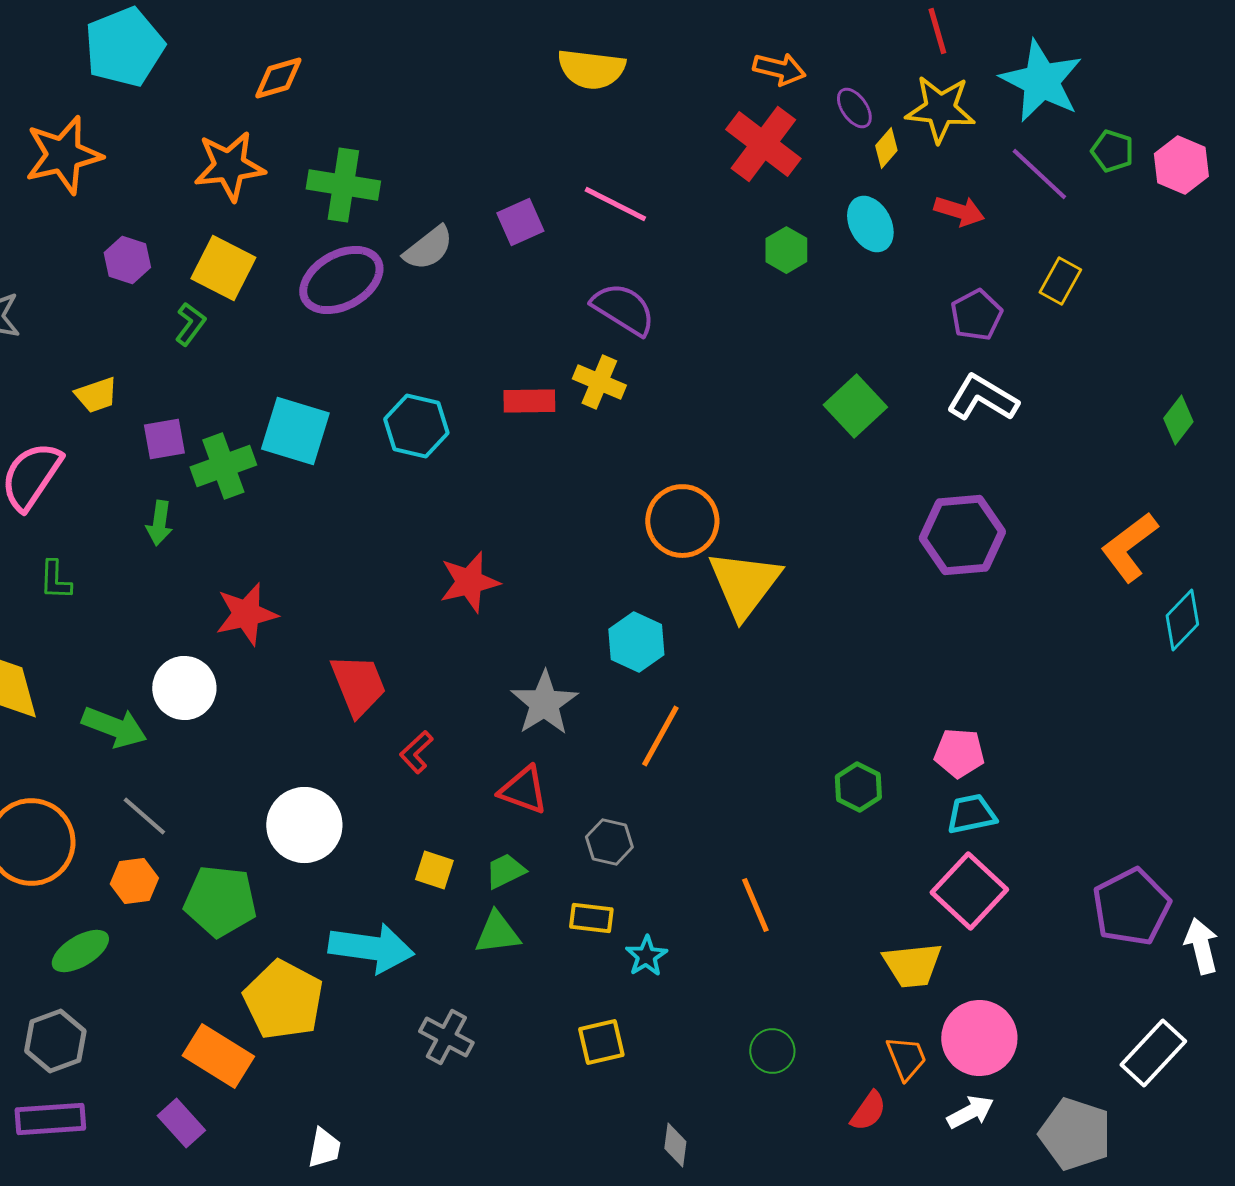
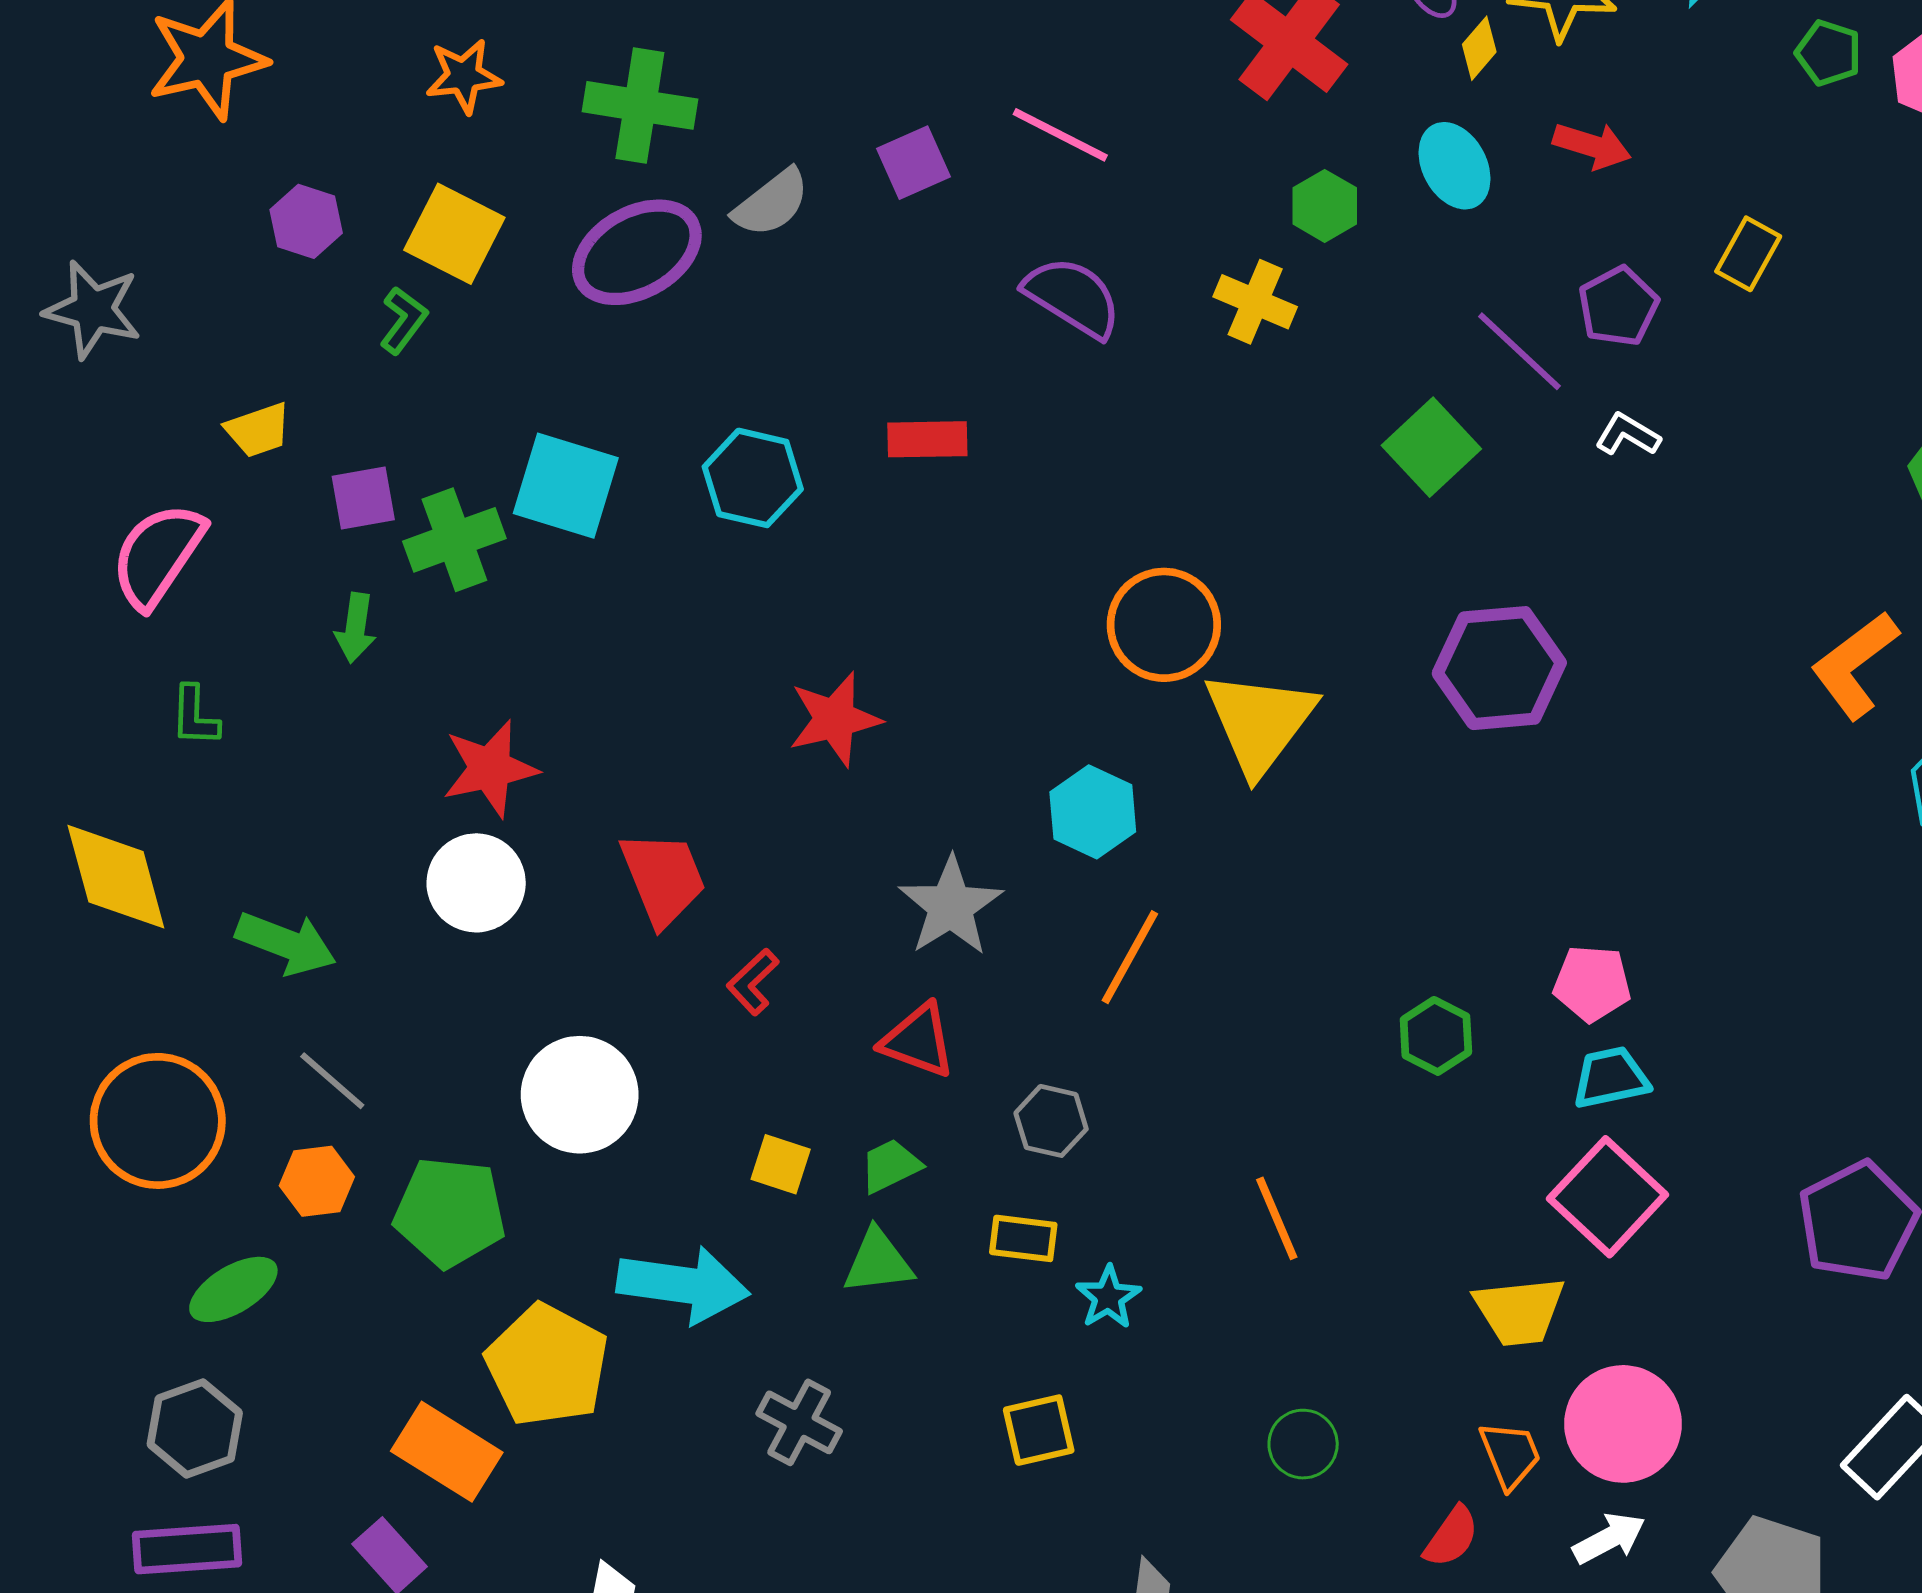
orange star: (229, 166) -> (464, 76), size x0.7
purple line: (1039, 174) -> (1519, 351), moved
yellow cross: (599, 382) -> (1255, 302), moved
white L-shape: (982, 398) -> (1628, 435), size x0.6
purple hexagon: (962, 535) -> (1499, 668), moved
white circle: (184, 688) -> (476, 883), moved

